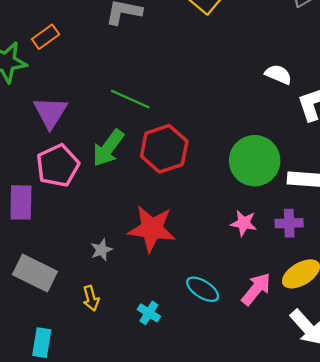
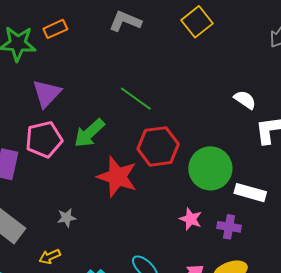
green line: (130, 99) -> (136, 99), moved
red hexagon: (164, 149) -> (158, 146), moved
red star: (152, 229) -> (117, 177), moved
yellow arrow: (91, 298) -> (50, 257), turned 70

